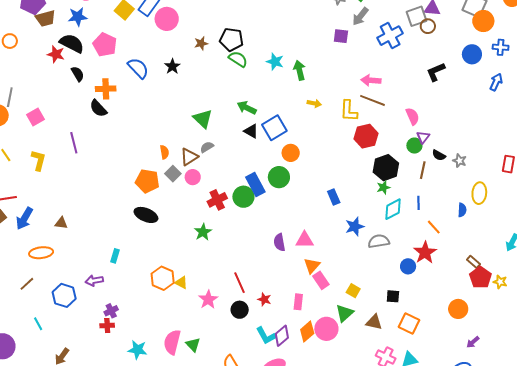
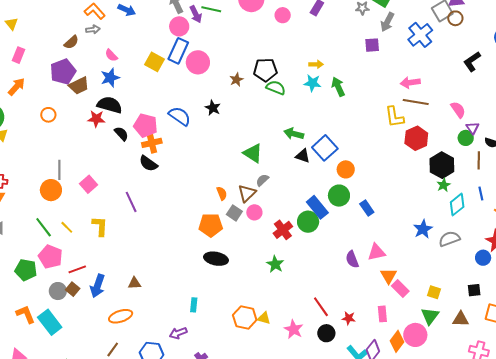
pink pentagon: (105, 45) -> (146, 126), moved
yellow arrow: (314, 103) -> (316, 64), moved
blue rectangle: (334, 197) -> (367, 208), moved

